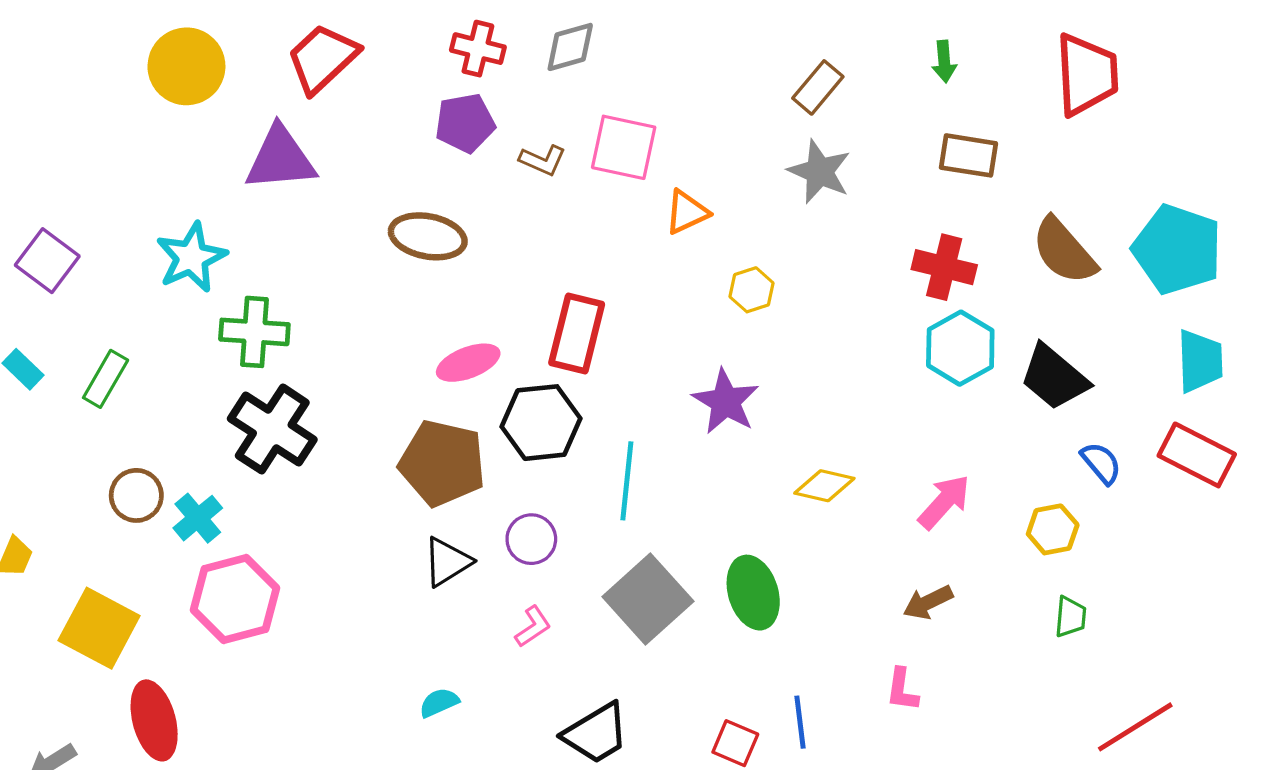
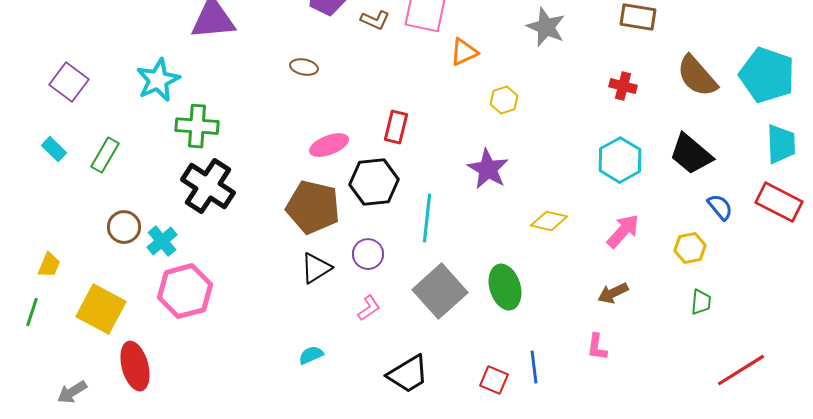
brown ellipse: (428, 236) -> (304, 67), size x0.6
red cross: (944, 267) -> (623, 86), size x0.7
red rectangle: (577, 334) -> (396, 127), size x0.7
cyan hexagon: (960, 348) -> (620, 160), moved

